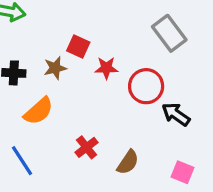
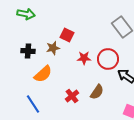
red star: (106, 68) -> (84, 58), moved
brown semicircle: (128, 162) -> (97, 92), moved

